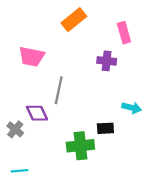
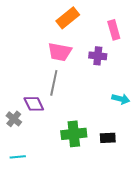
pink trapezoid: (32, 57) -> (60, 52), moved
black rectangle: (105, 128) -> (108, 138), moved

